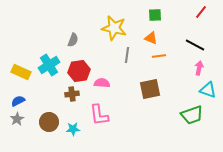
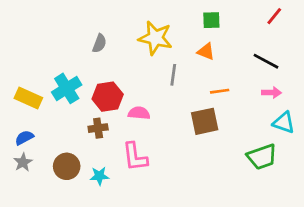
gray semicircle: (73, 40) -> (99, 43), moved
orange line: (159, 56) -> (220, 91), moved
pink arrow: (199, 68) -> (272, 93), turned 80

